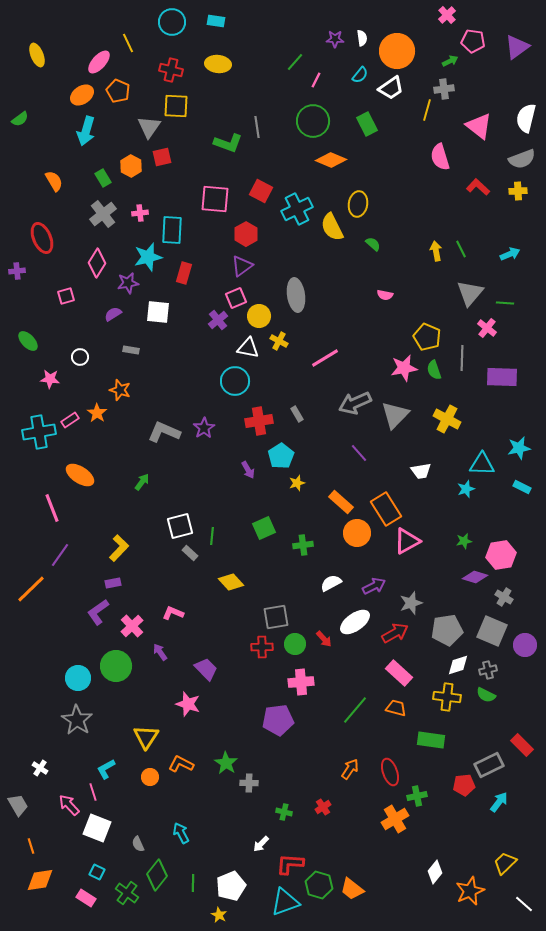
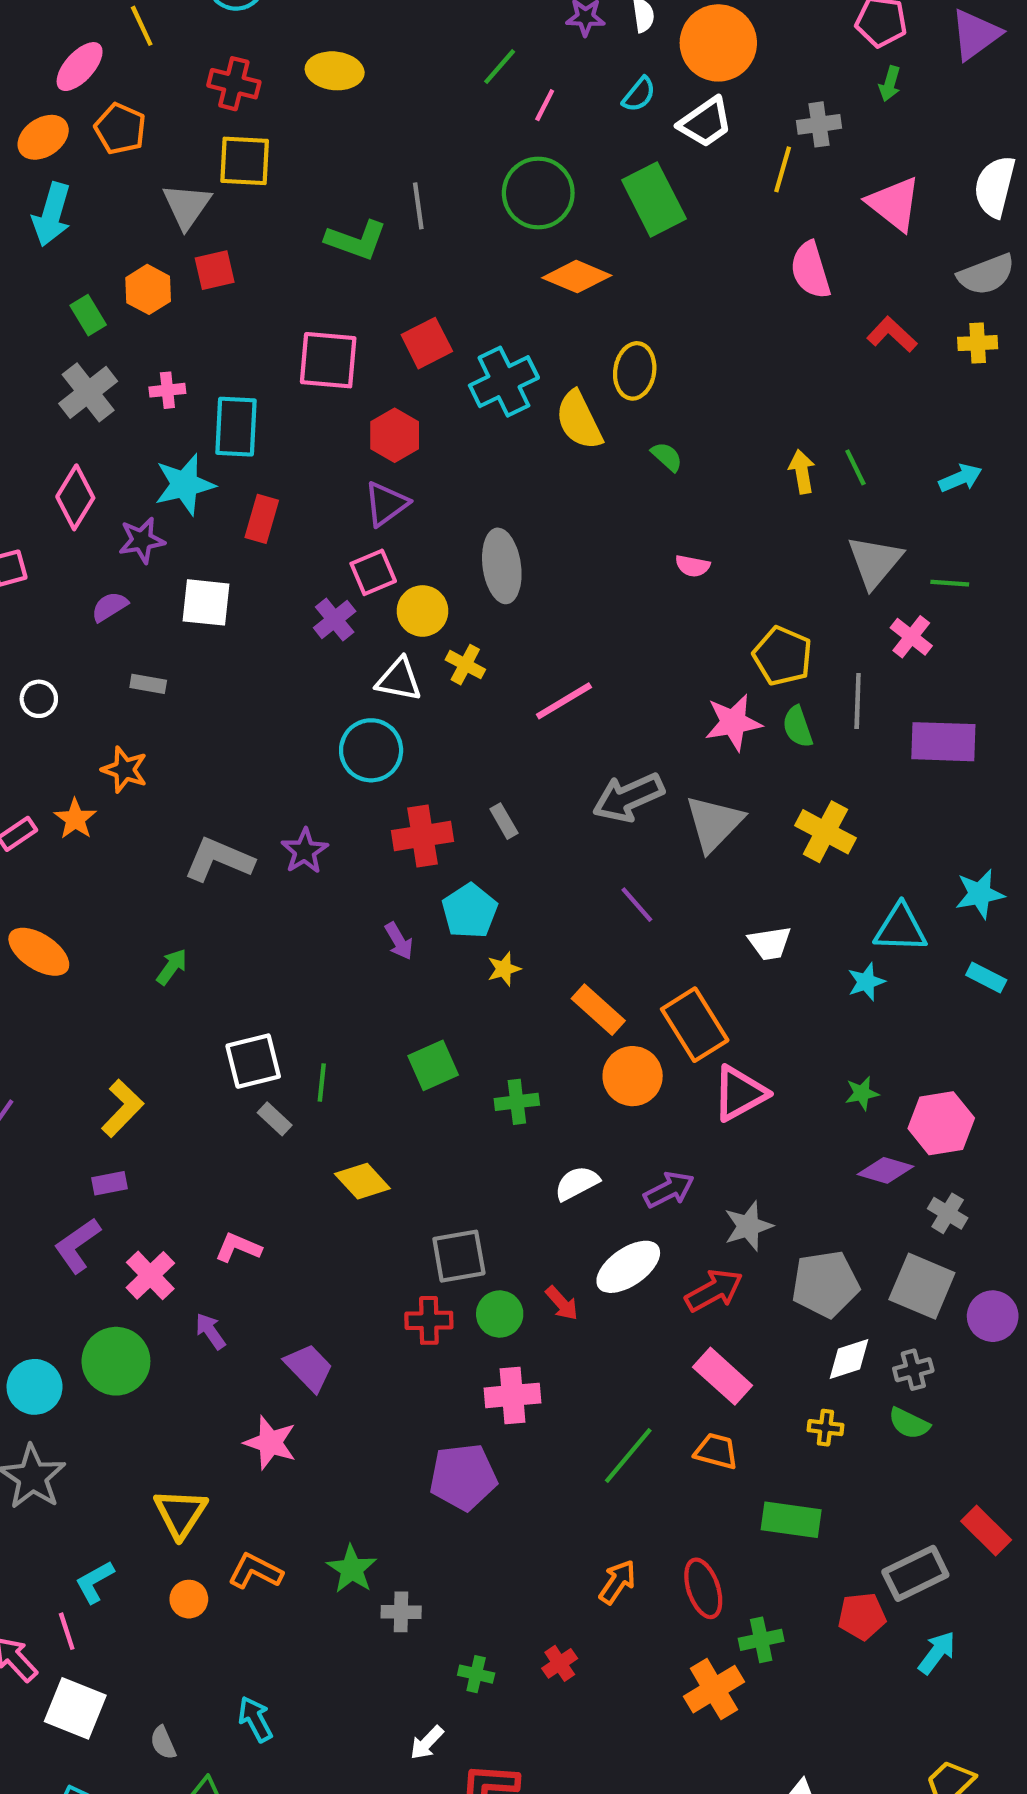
green arrow: (450, 61) -> (890, 84), moved, turned 133
green rectangle: (367, 124) -> (654, 199), size x1.4
red square: (261, 191) -> (427, 343), turned 35
yellow cross: (447, 697) -> (825, 1428), size x0.6

